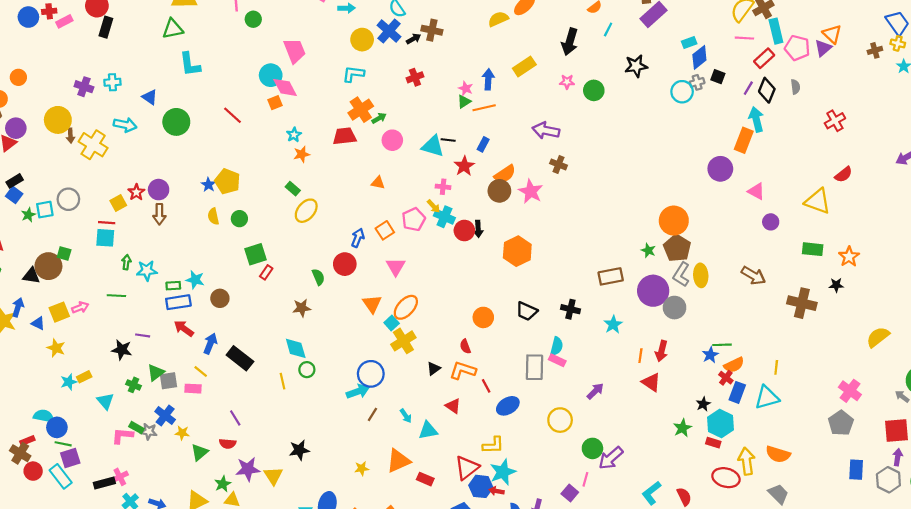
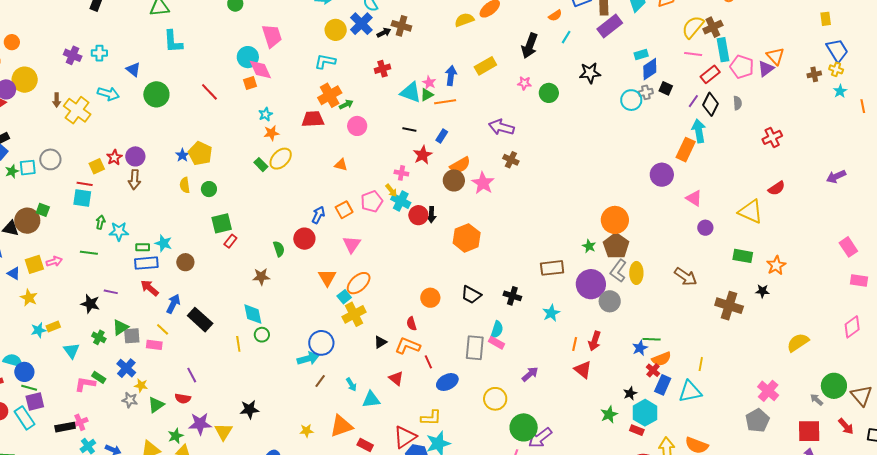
yellow circle: (58, 120) -> (25, 80), moved
cyan triangle: (433, 146) -> (411, 92), moved
yellow ellipse: (306, 211) -> (281, 159), moved
gray star: (149, 431) -> (130, 400), moved
green circle: (592, 448) -> (524, 427), size x1.4

